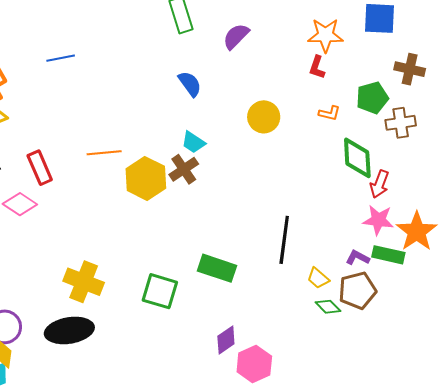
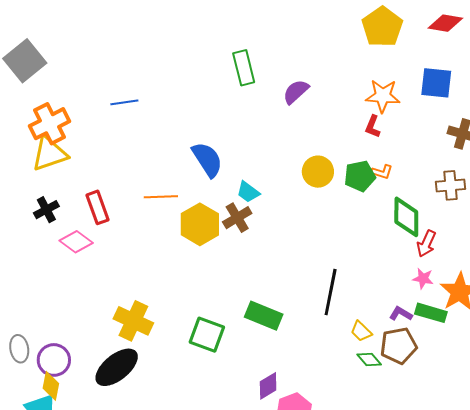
blue semicircle: (190, 84) -> (207, 159), moved, size x1.4
green pentagon: (372, 98) -> (360, 176), moved
pink star: (378, 220) -> (423, 278), size x0.7
black ellipse: (69, 330) -> (117, 367), turned -33

